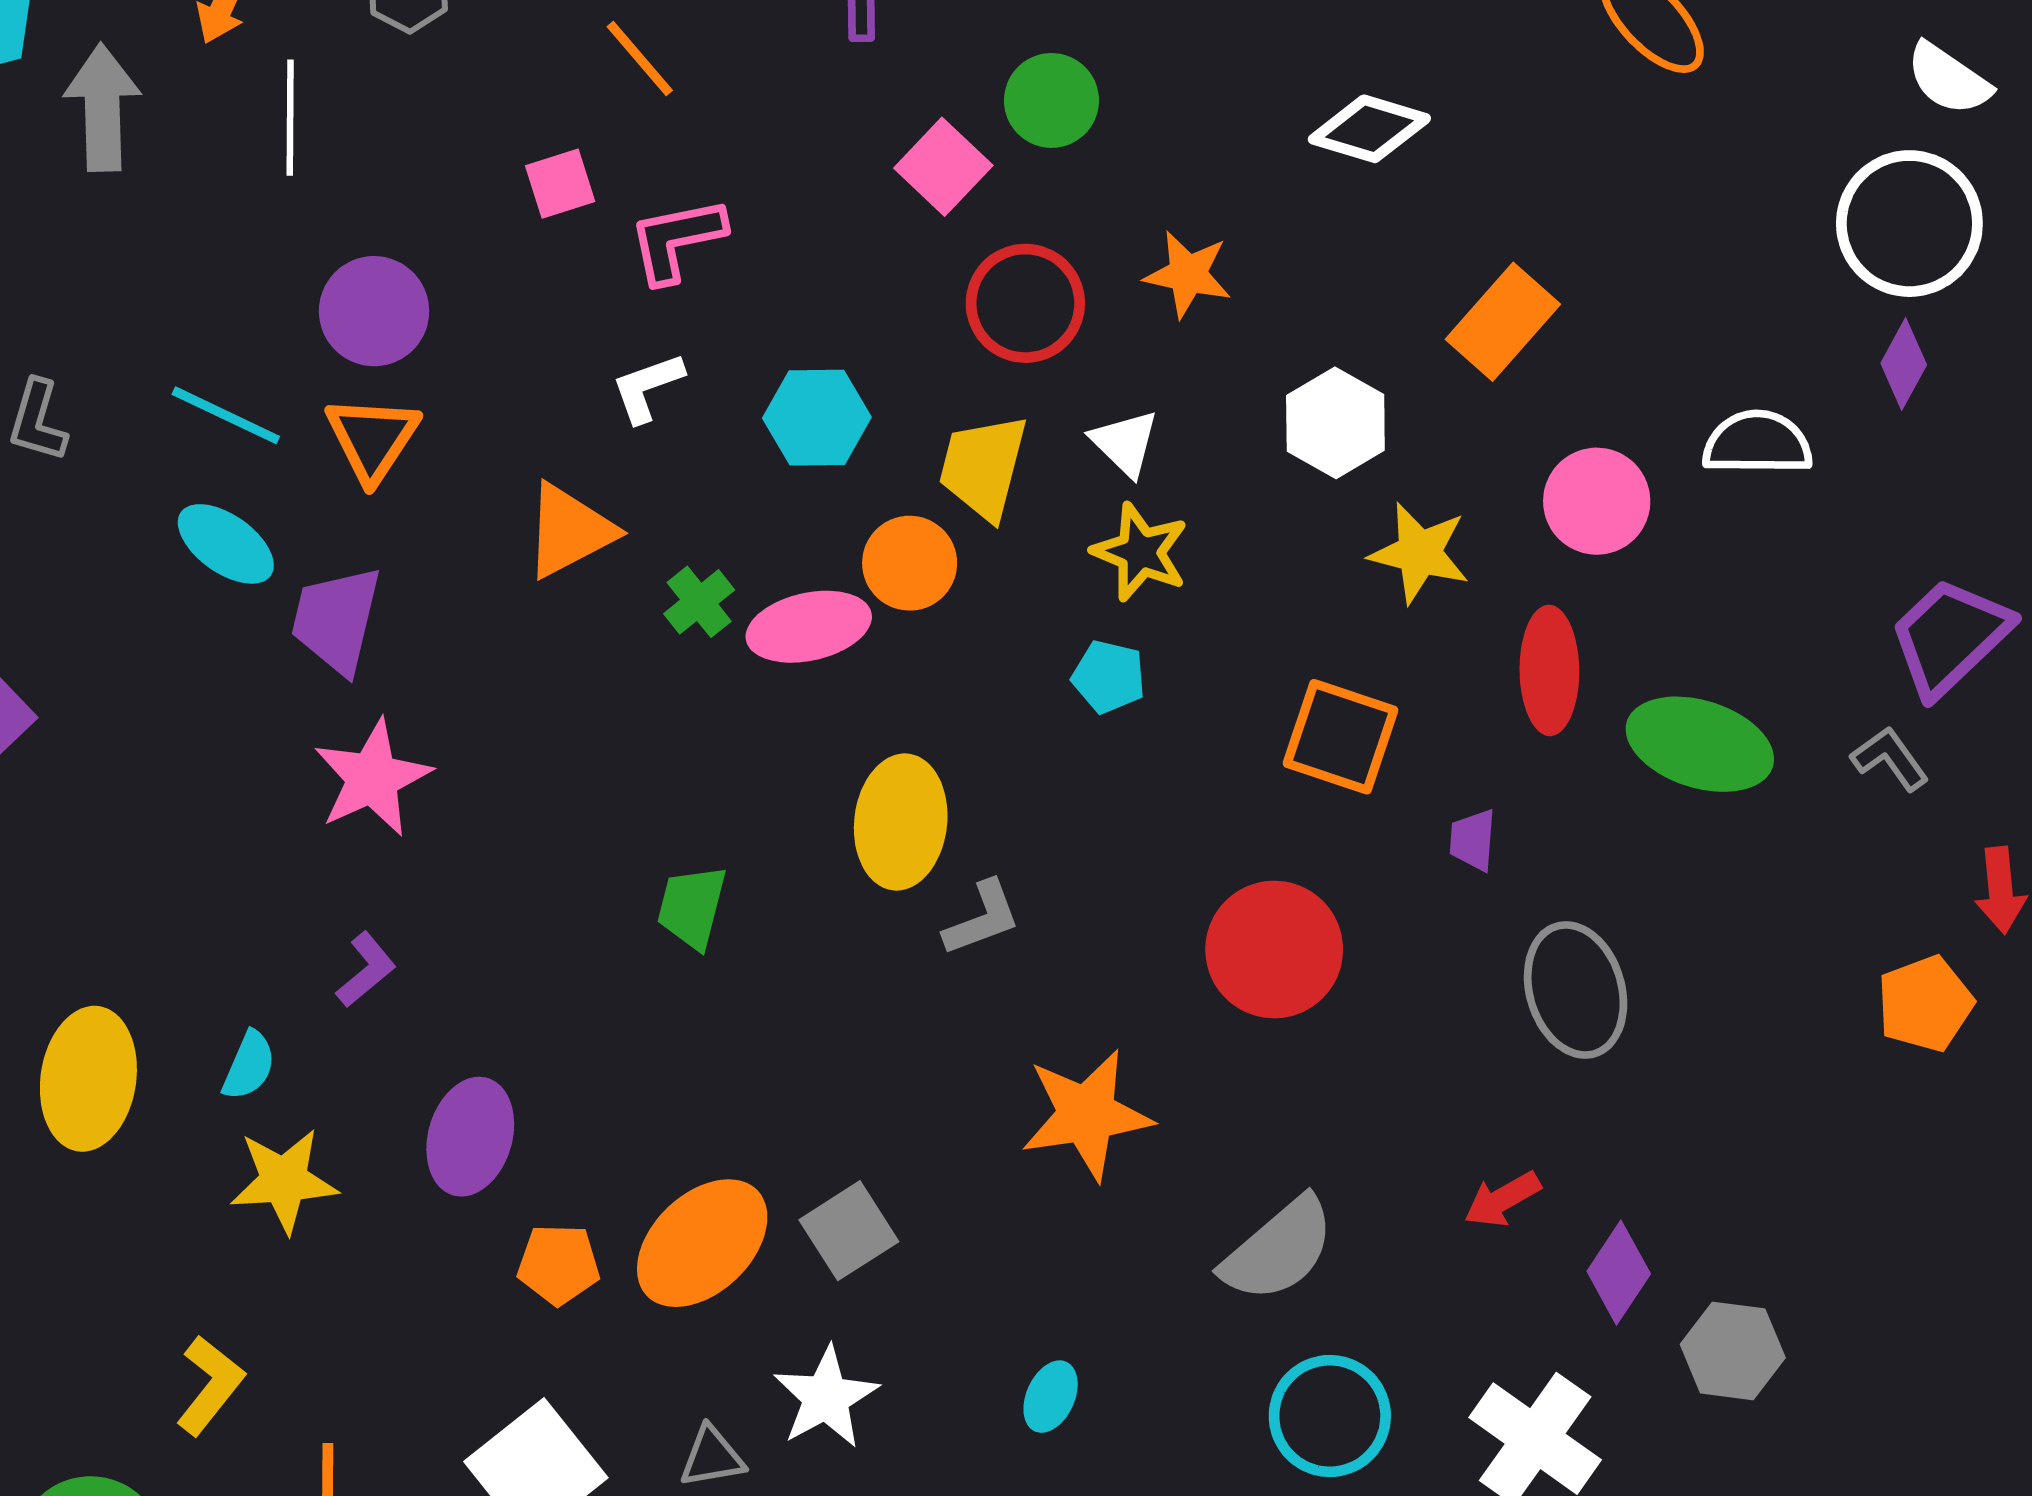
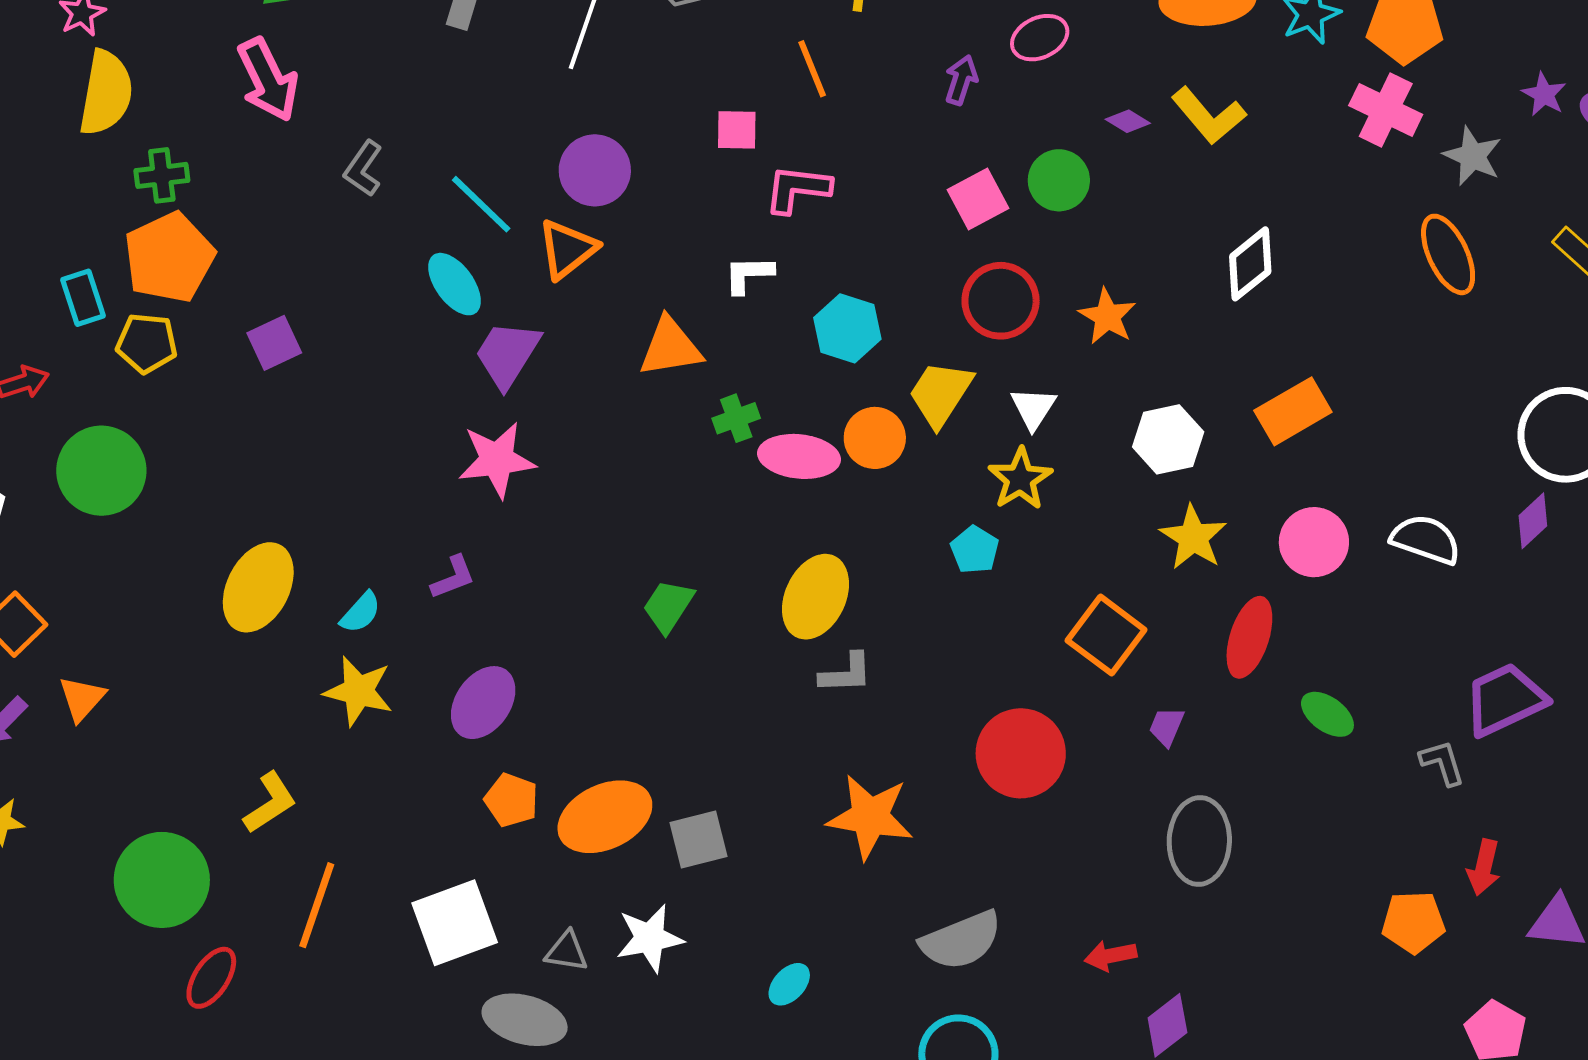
white diamond: (1369, 129) -> (1250, 264), turned -74
green ellipse: (1700, 744) -> (1327, 714), size x0.6

